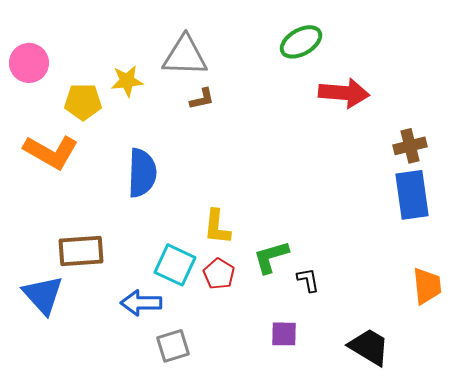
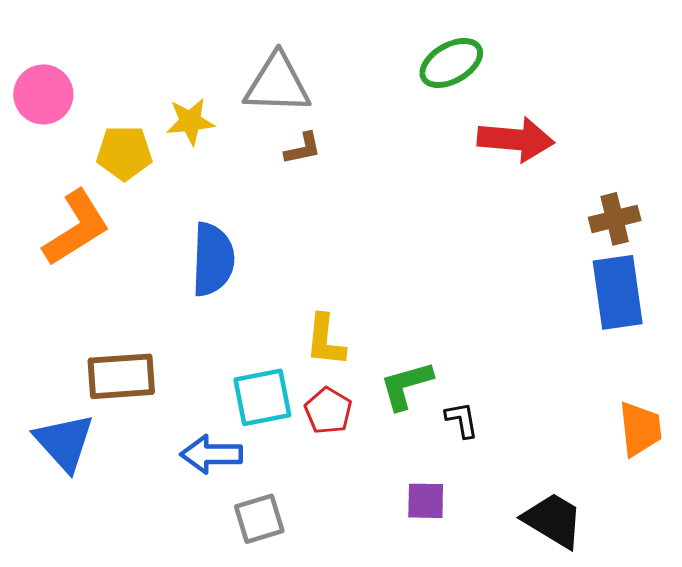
orange L-shape: (51, 152) -> (76, 228), turned -62
cyan square: (175, 265) -> (262, 397), turned -36

